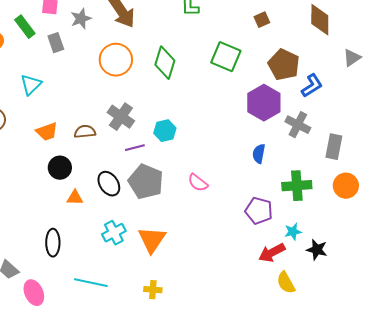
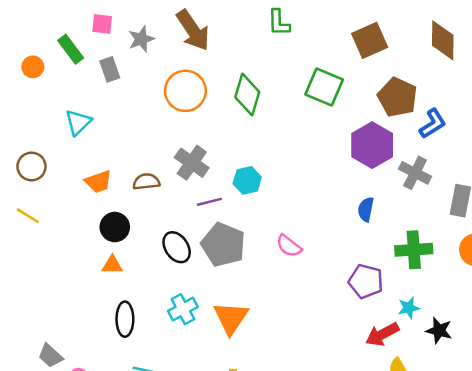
brown square: (262, 20) -> (370, 40), size x1.8
orange triangle: (75, 198) -> (112, 265), moved
black ellipse: (53, 243) -> (125, 319), moved

